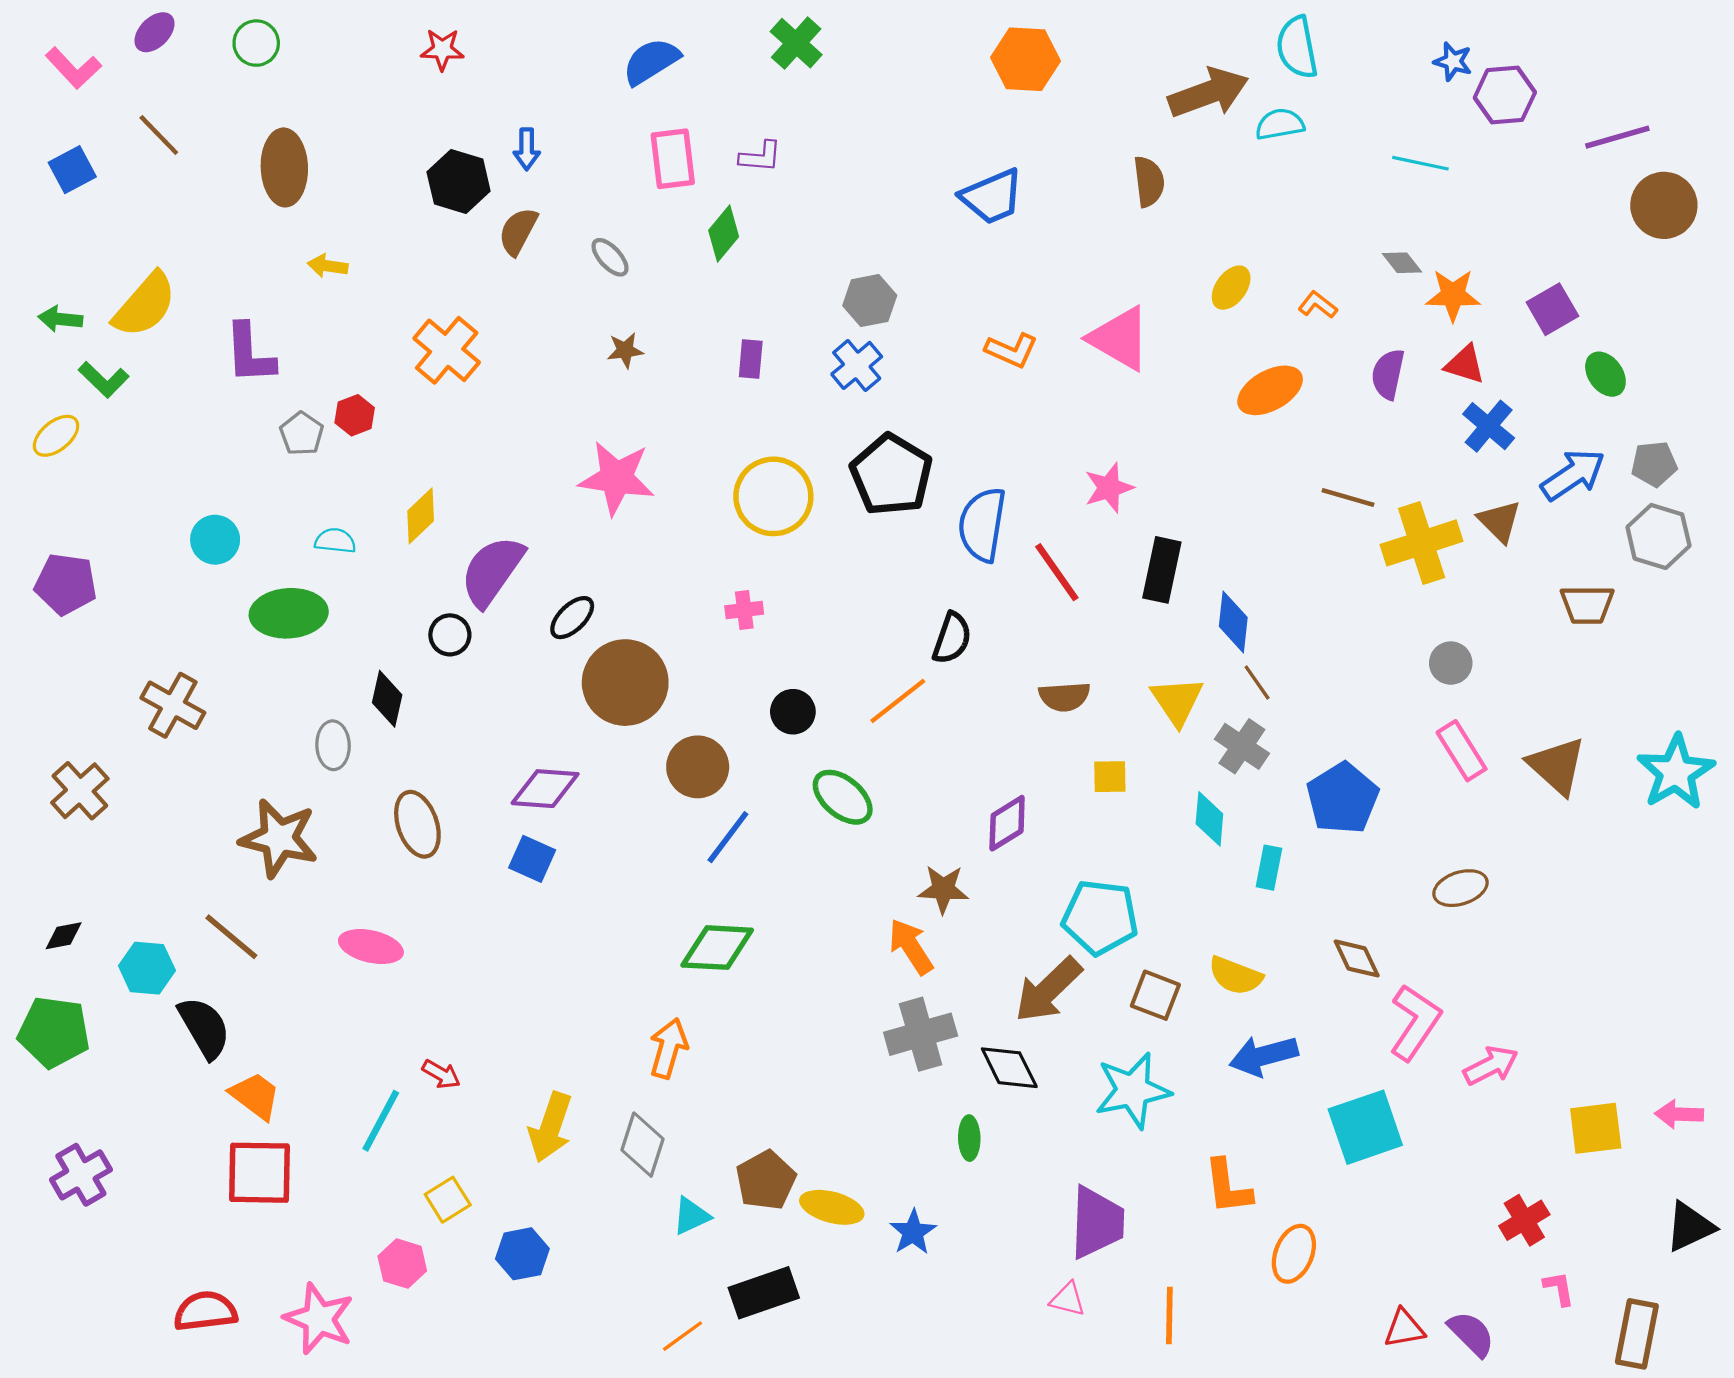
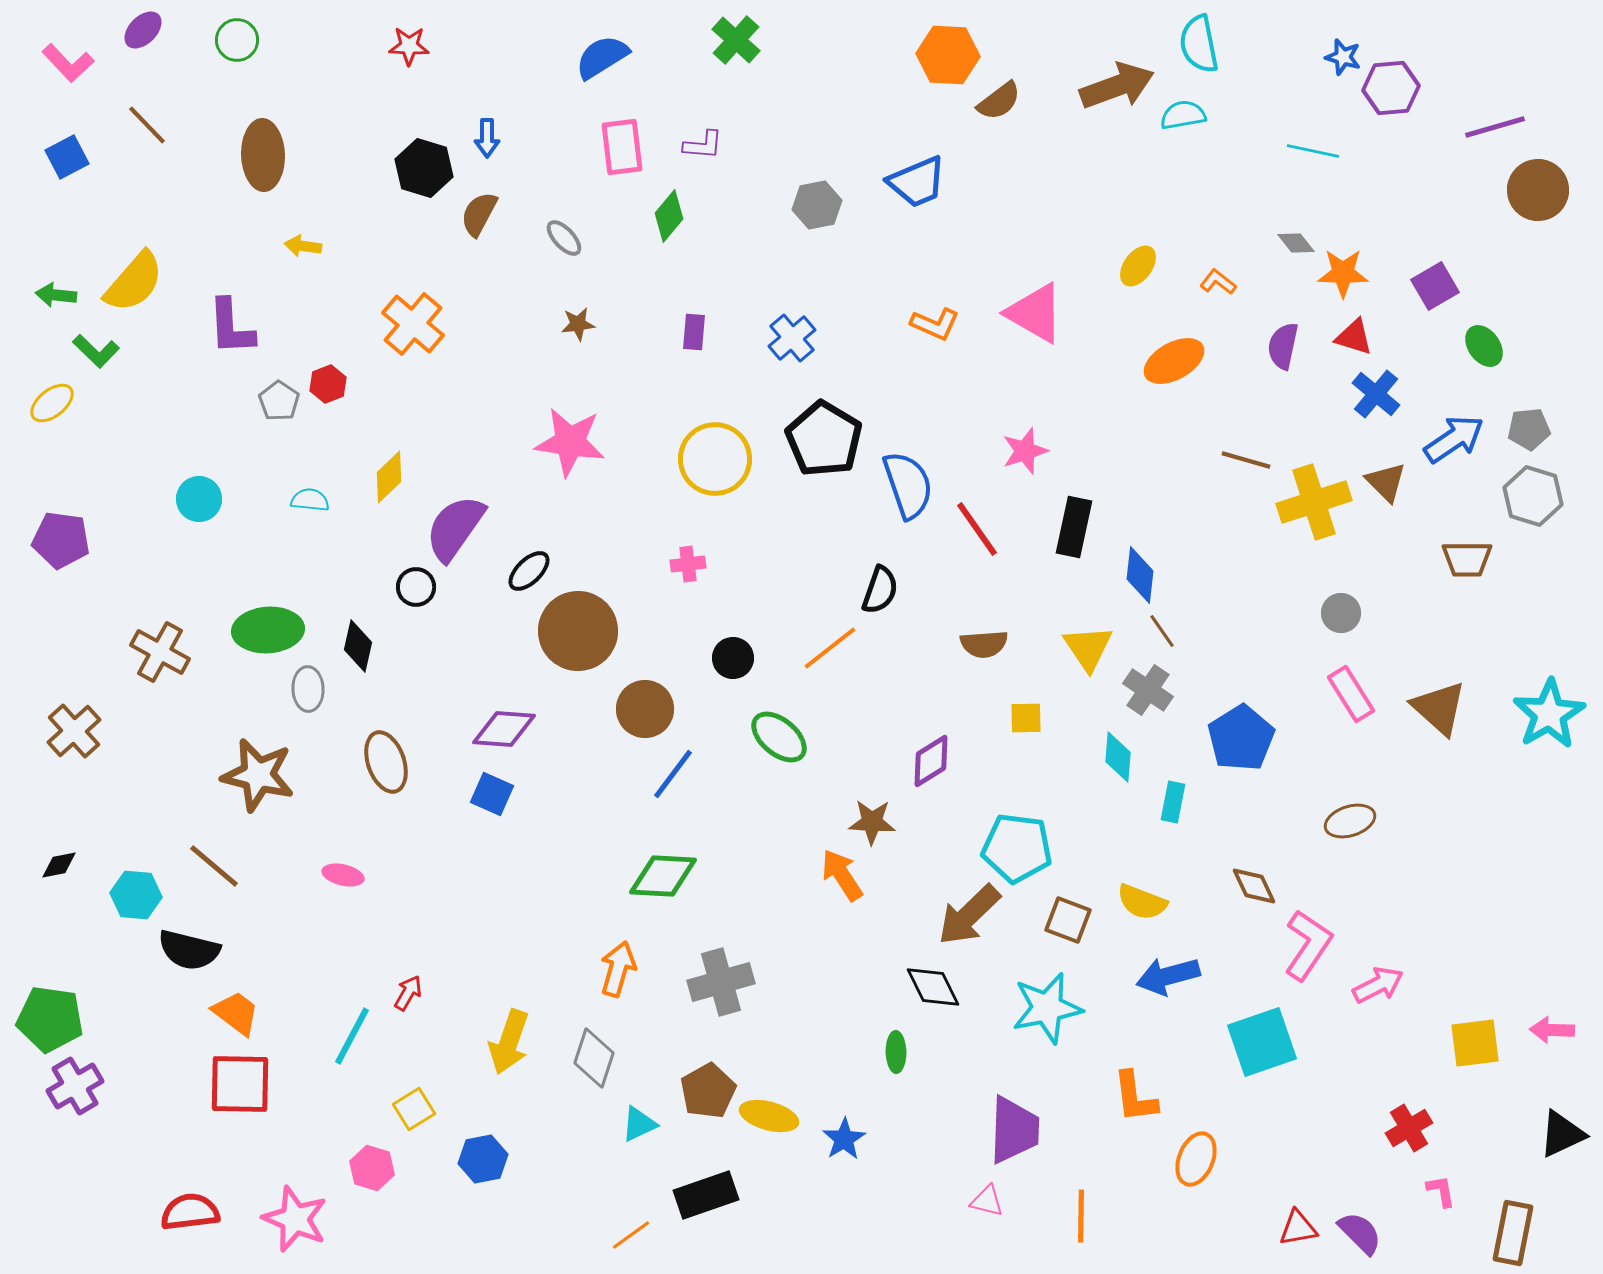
brown semicircle: (1149, 182) -> (999, 101), moved, turned 60
gray hexagon: (870, 301) -> (817, 205), moved
blue semicircle: (982, 525) -> (908, 485), turned 152
green ellipse: (289, 613) -> (268, 630), moved
pink ellipse: (371, 947) -> (343, 875), size x0.7
black semicircle: (204, 1028) -> (189, 950), turned 134
green pentagon: (54, 1032) -> (50, 1019), moved
gray cross: (921, 1034) -> (721, 982), moved
red arrow: (441, 1074) -> (408, 993), turned -90

